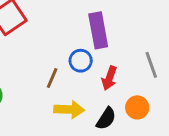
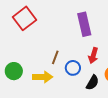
blue circle: (81, 61) -> (73, 68), moved
yellow arrow: (69, 110) -> (43, 77), moved

